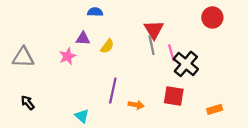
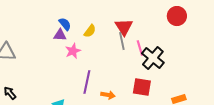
blue semicircle: (95, 12) -> (65, 24), moved, turned 48
yellow semicircle: (107, 46) -> (90, 31), moved
pink star: (67, 56) -> (73, 51), moved

